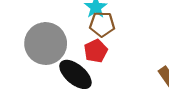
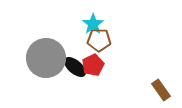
black ellipse: (75, 74) -> (75, 67), moved, size x0.7

